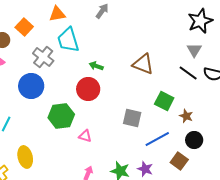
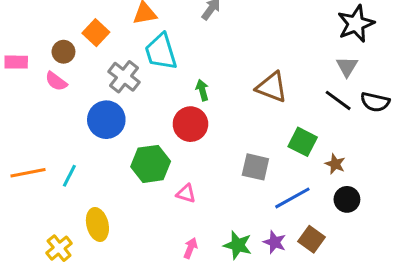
green arrow: (96, 66) -> (202, 90), turned 56
brown square: (179, 161) -> (312, 239), moved

